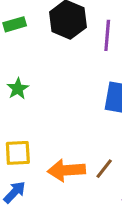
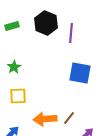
yellow square: (18, 153) -> (18, 96), moved

